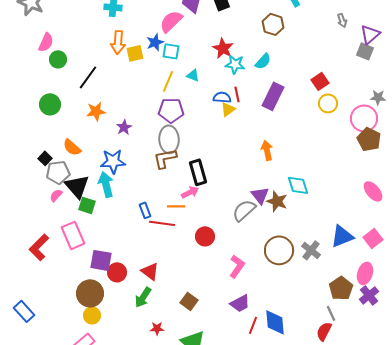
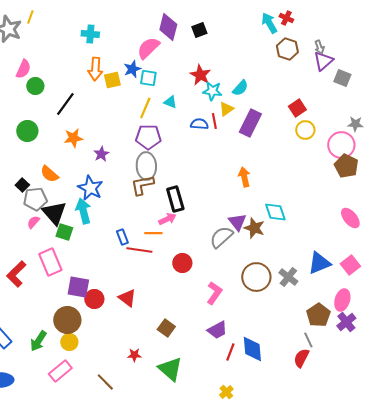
brown hexagon: (273, 24) -> (287, 49), moved
purple triangle: (370, 34) -> (323, 61), moved
yellow triangle: (228, 109) -> (226, 109), moved
blue star: (113, 161) -> (90, 188), turned 30
green arrow: (143, 297) -> (38, 341), moved

